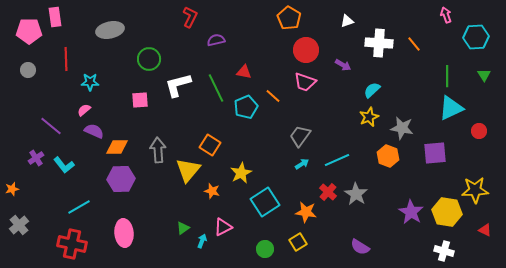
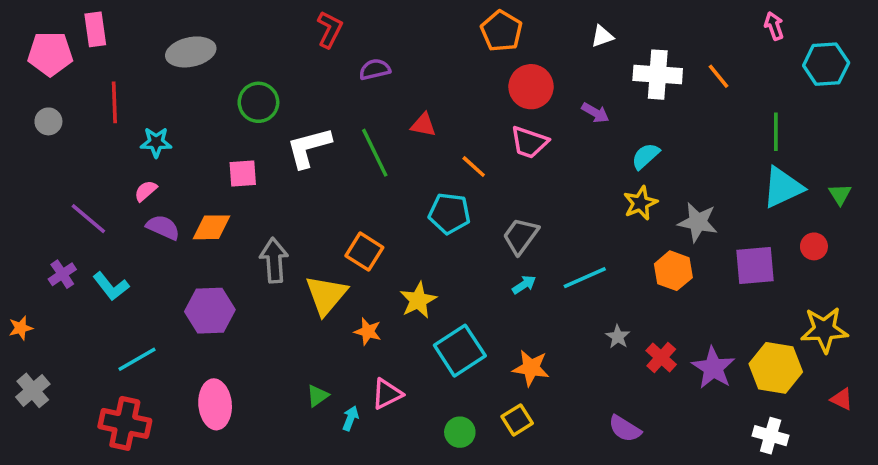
green triangle: (484, 75) -> (840, 194), moved
cyan pentagon: (246, 107) -> (449, 213), moved, turned 30
red circle: (479, 131) -> (814, 246), moved
orange diamond: (117, 147) -> (212, 227), moved
red cross: (328, 192) -> (661, 357), moved
gray star: (356, 194) -> (618, 337), size x0.6

